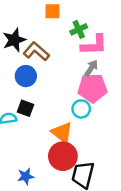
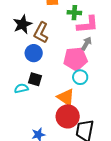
green cross: (79, 29) -> (74, 13), turned 32
brown L-shape: (36, 51) -> (41, 33), turned -100
pink pentagon: (92, 88) -> (75, 59), moved

